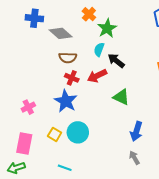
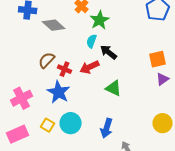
brown semicircle: (68, 58) -> (47, 60), moved, turned 132
pink cross: (28, 107) -> (22, 98), size x1.5
blue arrow: (136, 131) -> (107, 128), moved
pink rectangle: (24, 143) -> (18, 134), turned 55

